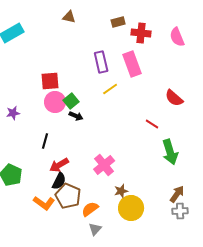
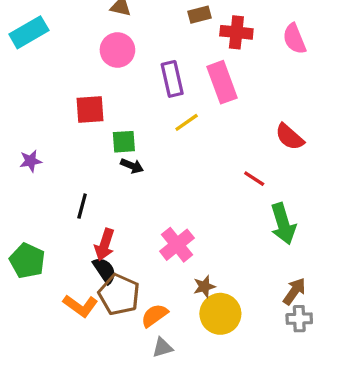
green square: (71, 101) -> (124, 142), turned 35
pink circle: (55, 102) -> (117, 50), moved
red arrow: (59, 165) -> (105, 245), turned -42
black semicircle: (59, 181) -> (105, 270), turned -60
gray triangle: (95, 229) -> (162, 348), turned 32

